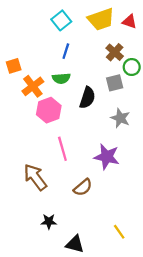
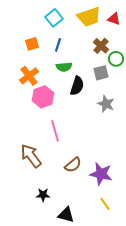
orange square: (14, 66) -> (32, 44), moved
green semicircle: (61, 78) -> (64, 67), moved
purple star: (107, 157) -> (101, 174), moved

